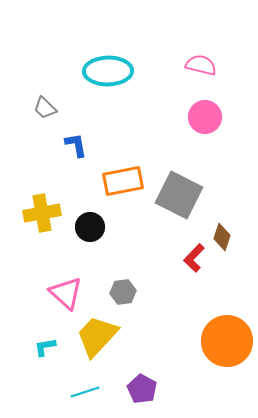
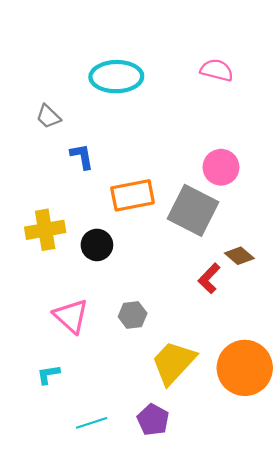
pink circle: (205, 117) -> (221, 167), moved
brown diamond: (222, 237) -> (239, 256), turned -68
yellow trapezoid: (97, 336) -> (174, 363), moved

